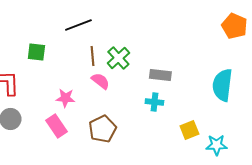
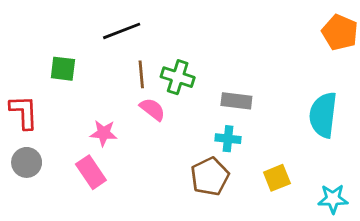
green cross: (118, 58) -> (178, 77), turned -30
brown pentagon: (102, 129) -> (210, 176), moved
cyan star: (216, 145) -> (333, 199), moved

